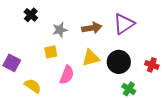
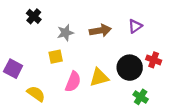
purple triangle: (124, 24) -> (135, 26), size x0.6
yellow triangle: (91, 58) -> (99, 77), moved
red cross: (152, 65) -> (154, 60), moved

